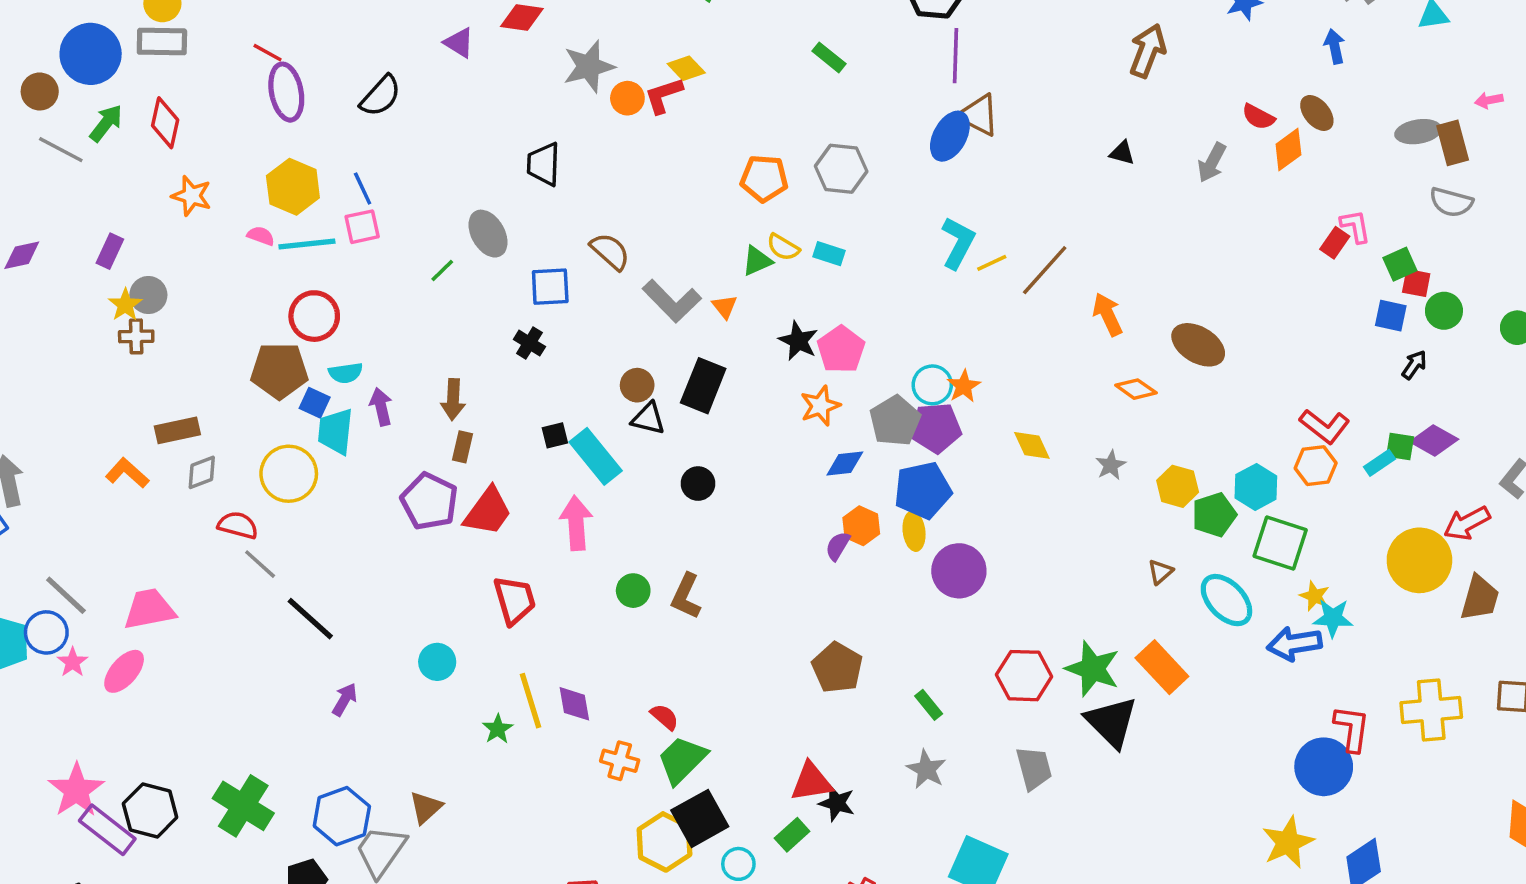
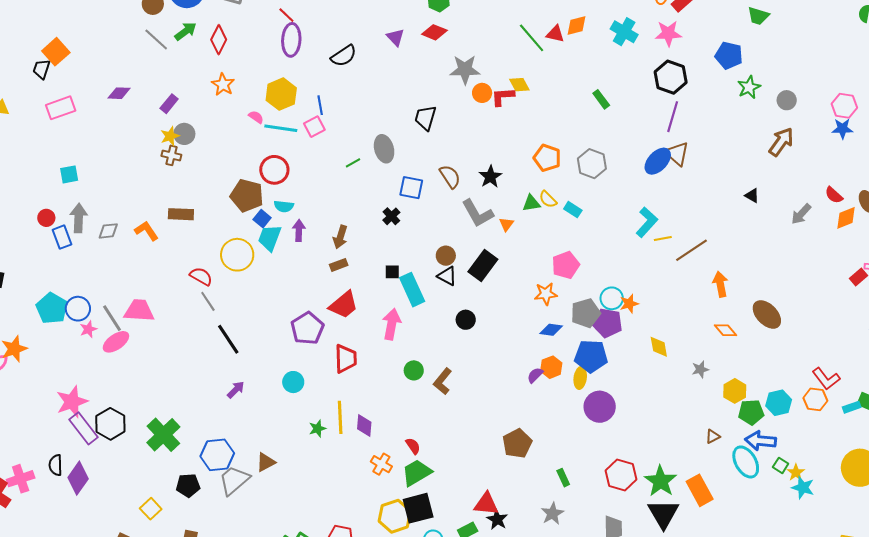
pink square: (362, 227) -> (314, 127), turned -30
black star: (798, 341) -> (490, 177), moved
brown rectangle: (462, 447) -> (339, 265), turned 42
gray diamond: (202, 472) -> (108, 231), moved
purple pentagon: (429, 501) -> (307, 328), moved
green square: (1280, 543) -> (781, 465), moved, size x0.5
gray line: (66, 595) -> (112, 318), moved
blue arrow: (1294, 644) -> (761, 441), moved

